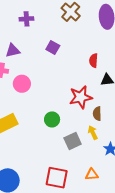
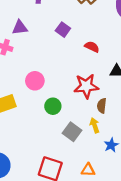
red semicircle: (93, 60) -> (92, 47), moved, turned 104
pink circle: (22, 84) -> (35, 81), moved
gray square: (73, 141) -> (72, 132), turned -36

